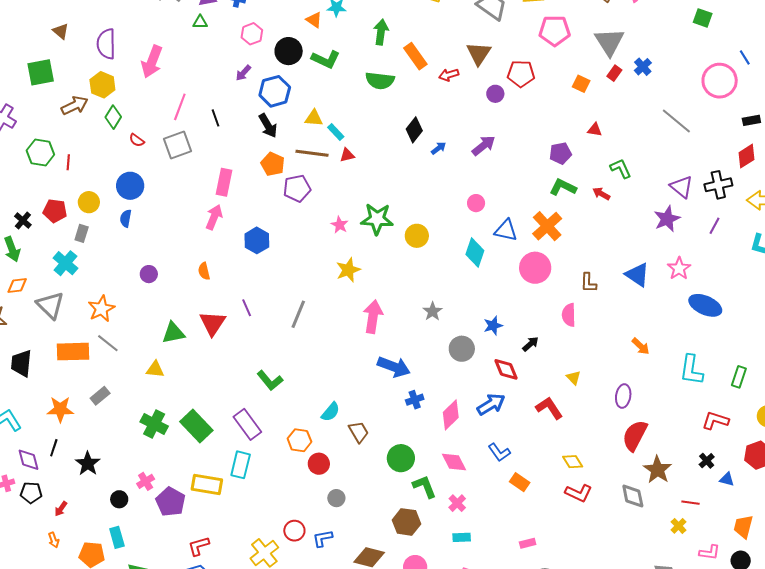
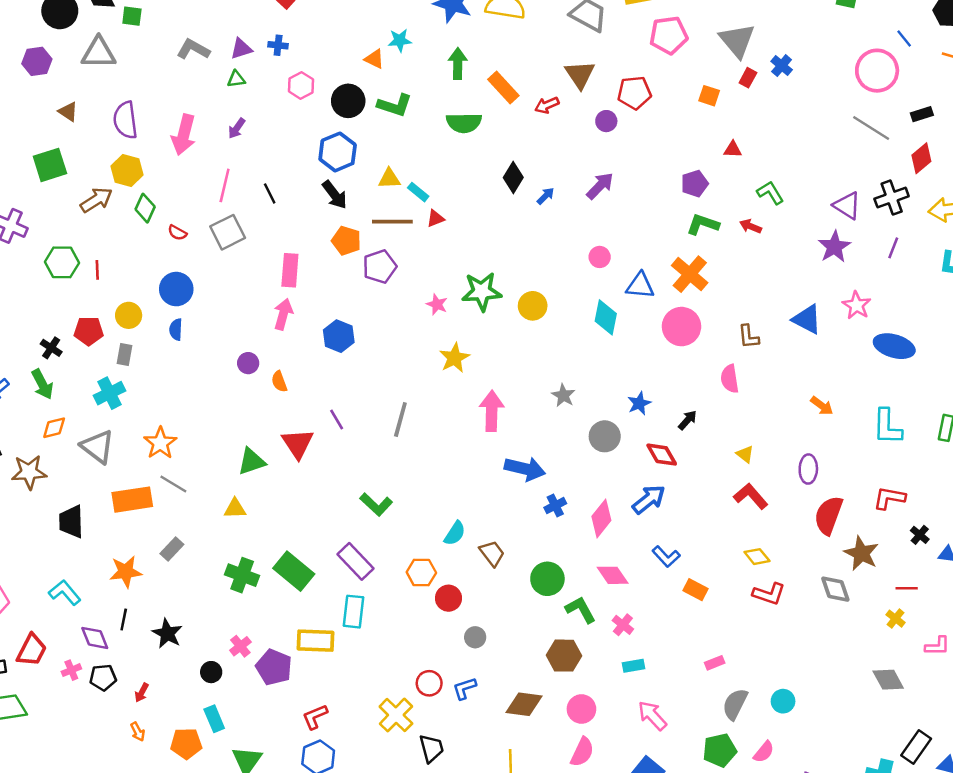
purple arrow: (243, 73) -> (237, 128), moved
gray line: (676, 121) -> (871, 128), moved
cyan cross: (65, 263) -> (109, 393), turned 30
purple circle: (149, 274) -> (248, 363), moved
red L-shape: (549, 408) -> (751, 496), moved
red L-shape: (715, 421) -> (889, 498), moved

